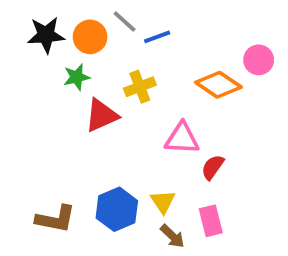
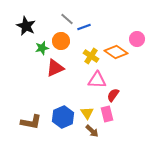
black star: (46, 35) -> (26, 26), turned 30
orange circle: (90, 37) -> (61, 41), moved
yellow cross: (140, 87) -> (91, 56), moved, turned -35
pink rectangle: (211, 221) -> (107, 114), moved

